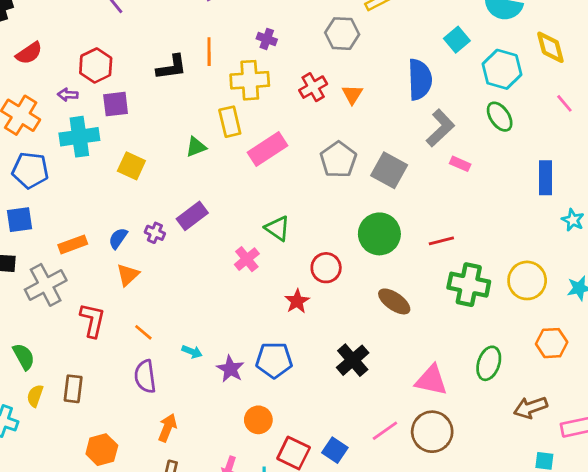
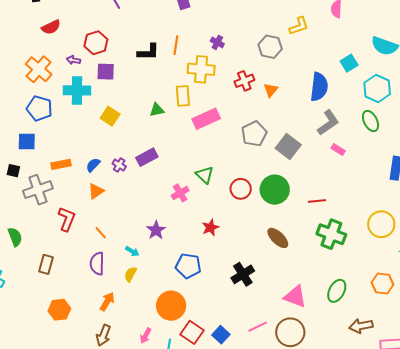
red circle: (326, 268) -> (241, 189), moved
yellow circle: (527, 280) -> (381, 224), moved
purple star: (230, 369) -> (156, 230), moved
yellow semicircle: (35, 396) -> (130, 274), moved
orange circle: (258, 420) -> (171, 306), size x1.5

